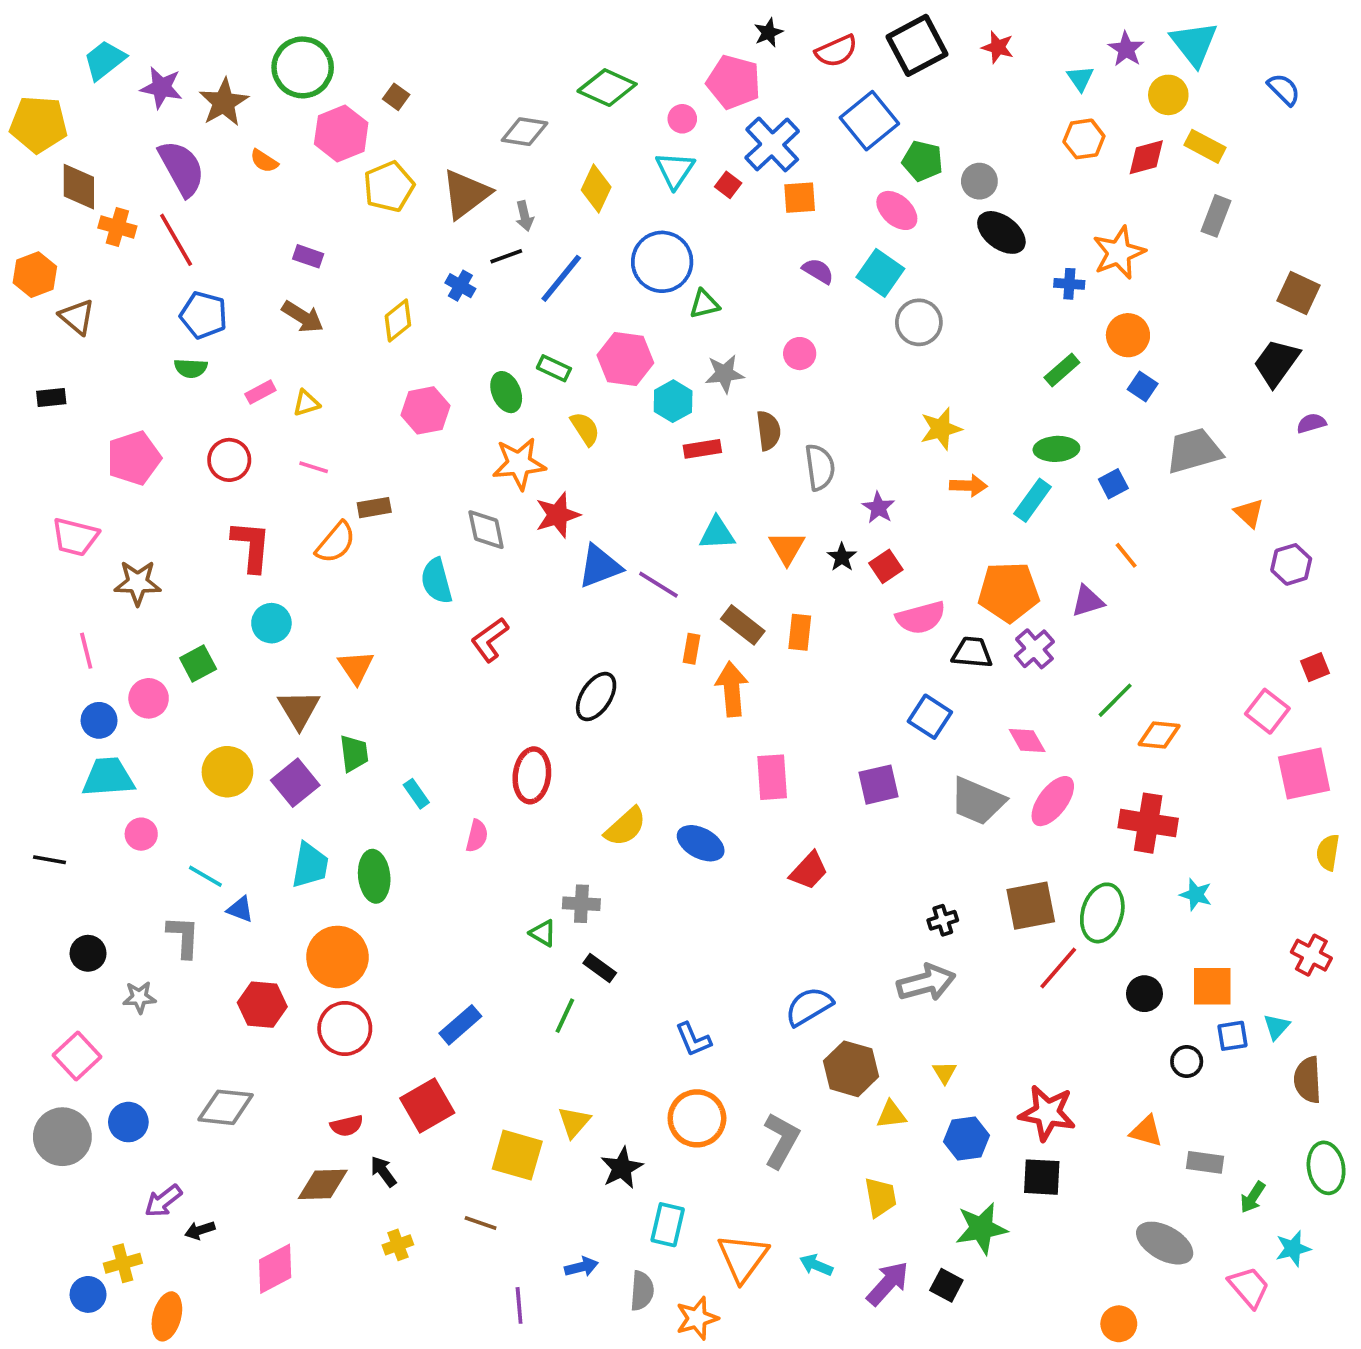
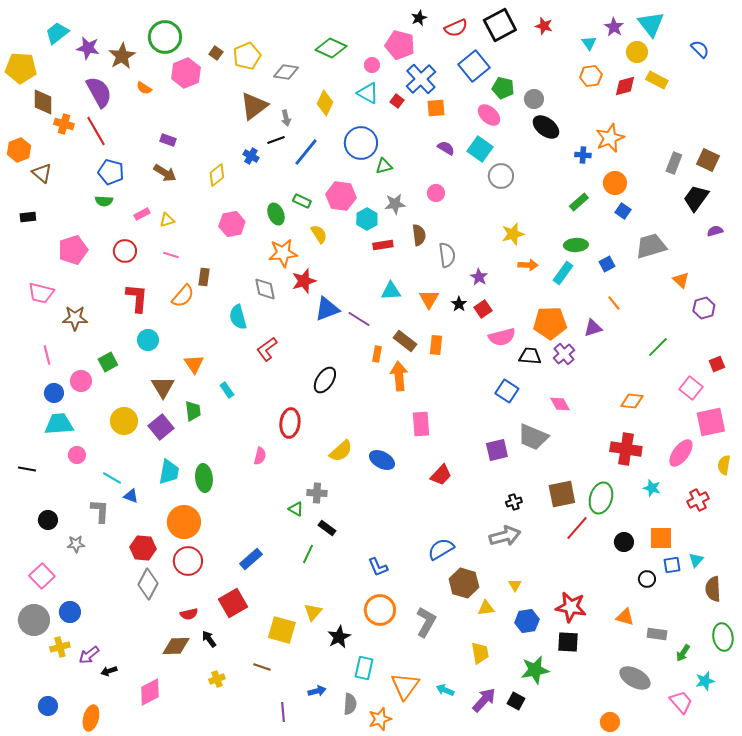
cyan triangle: (675, 170) -> (368, 93), turned -35
yellow pentagon: (389, 187) -> (247, 56), moved
gray rectangle: (1216, 216) -> (674, 163), moved
brown rectangle: (374, 508) -> (204, 277), turned -72
green line: (1115, 700) -> (658, 347), moved
purple square: (879, 785) -> (497, 450), moved
cyan rectangle: (416, 794) -> (227, 390), moved
pink ellipse: (1053, 801) -> (681, 453), moved
red cross: (1311, 955) -> (698, 500), moved, turned 35
gray diamond: (226, 1107) -> (148, 584), moved, turned -68
yellow cross: (123, 1263) -> (60, 647), moved

